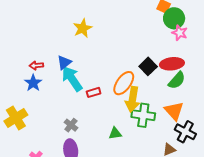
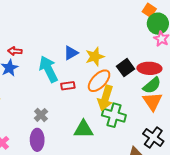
yellow star: (83, 28) -> (95, 57), moved
blue triangle: (64, 62) -> (71, 53), moved
orange triangle: (174, 111) -> (152, 101), moved
green triangle: (115, 133) -> (84, 129), size x1.5

